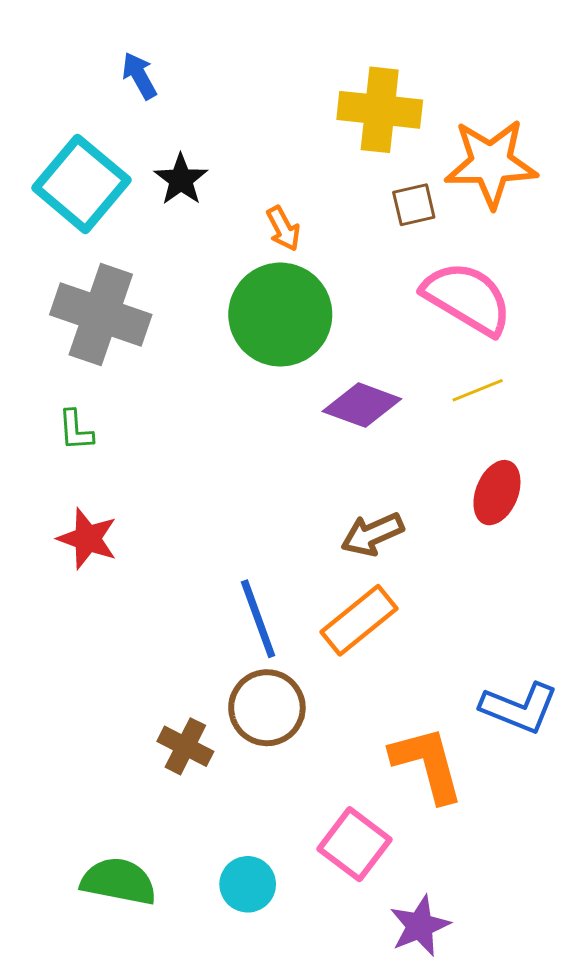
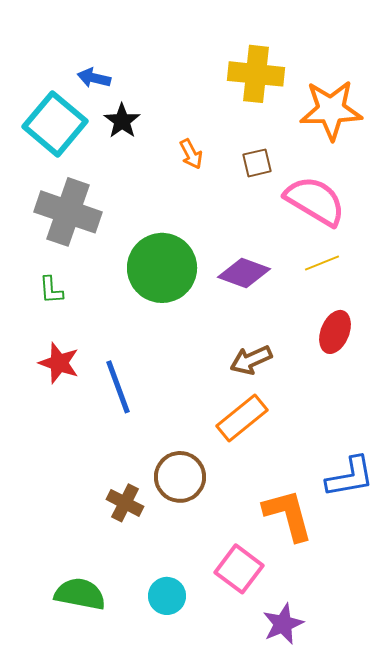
blue arrow: (139, 76) -> (94, 78), moved, turned -48
brown square: (414, 205) -> (257, 163), moved
green circle: (280, 315) -> (162, 268), moved
blue line: (258, 619) -> (118, 387), moved
blue L-shape: (519, 708) -> (350, 477), turned -32

